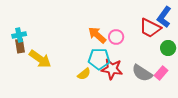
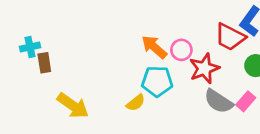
cyan cross: (19, 35) -> (30, 47), moved
yellow arrow: (40, 59) -> (73, 106), moved
red star: (112, 69) -> (204, 68), moved, turned -30

